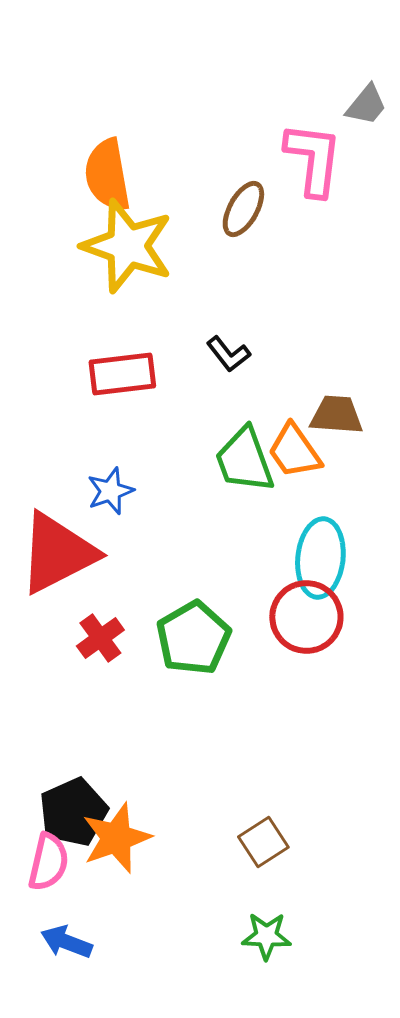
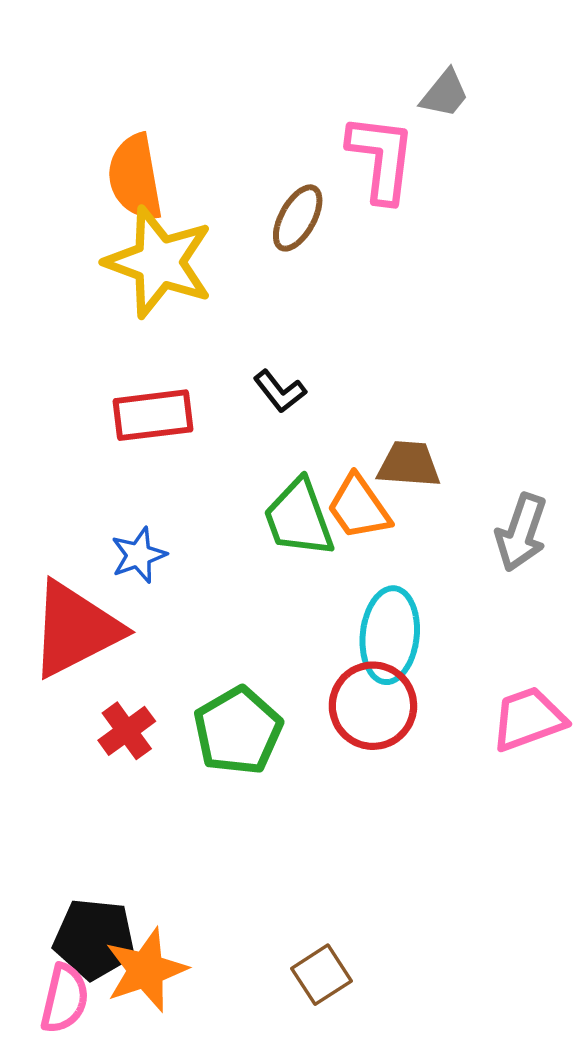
black pentagon: (73, 812) -> (94, 939), turned 30

